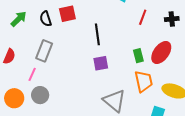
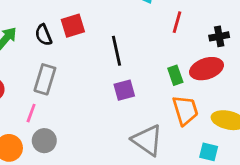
black cross: (172, 19) -> (219, 36), moved
red ellipse: (161, 53) -> (206, 69), turned 40

